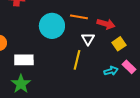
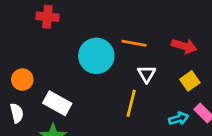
red arrow: (106, 24) -> (184, 46), moved
white rectangle: (24, 60) -> (57, 103), turned 30

